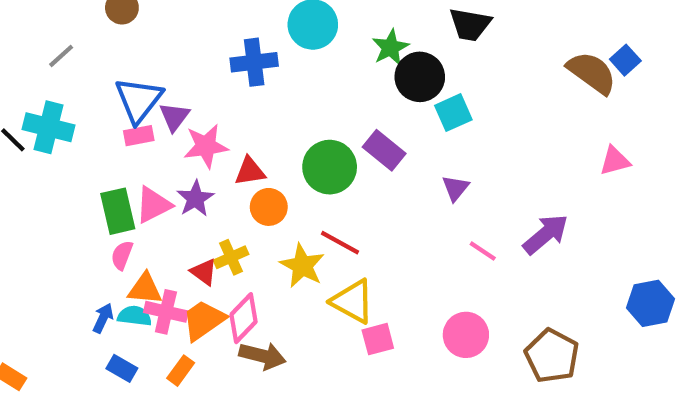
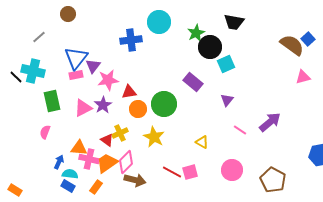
pink triangle: (615, 161) -> (303, 77), moved
green circle: (330, 167) -> (164, 104), moved
green rectangle: (118, 211) -> (52, 101), moved
red line: (340, 243) -> (172, 172), moved
pink semicircle: (122, 255) -> (45, 132), moved
yellow triangle: (353, 301) -> (202, 142), moved, size x0.6
cyan semicircle: (135, 316) -> (70, 174), moved

